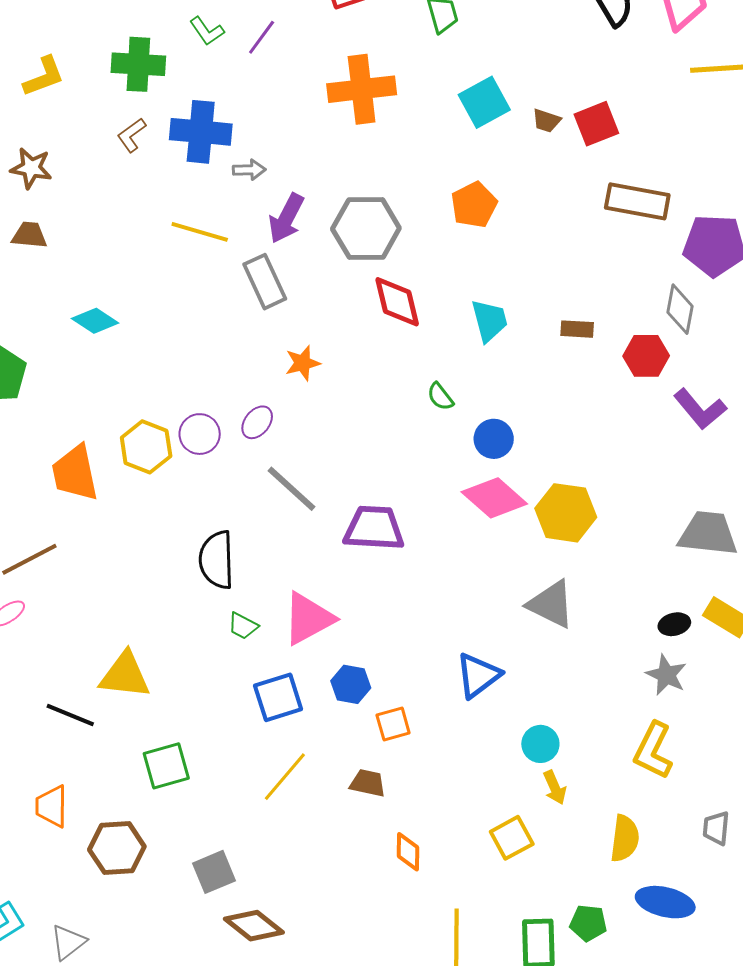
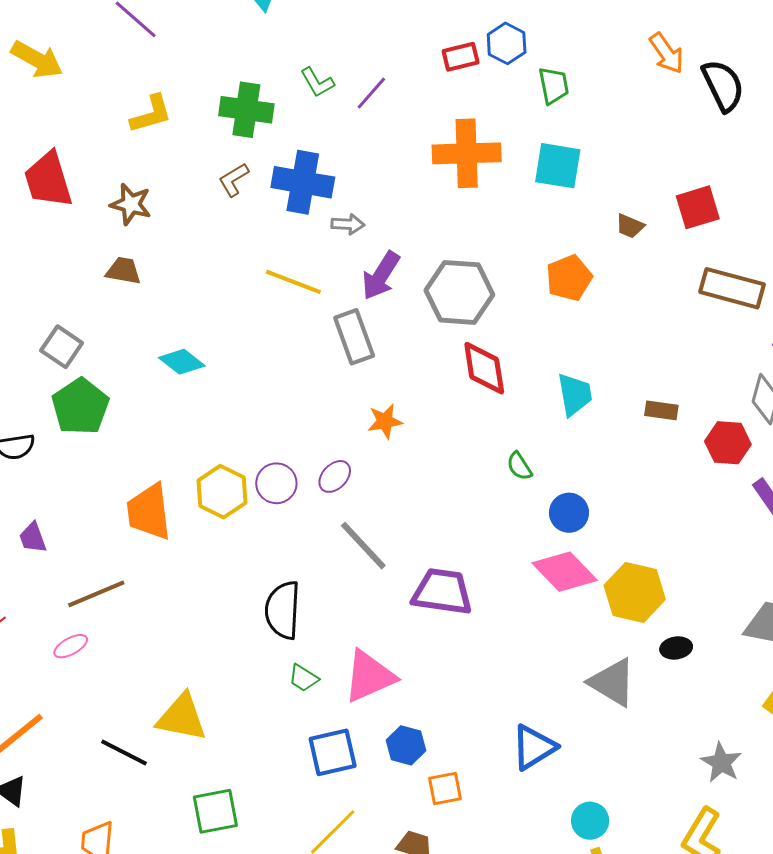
cyan square: (484, 102) -> (558, 166), moved, turned 33
brown trapezoid: (546, 121) -> (630, 226), moved
black ellipse: (674, 624) -> (676, 648), moved

